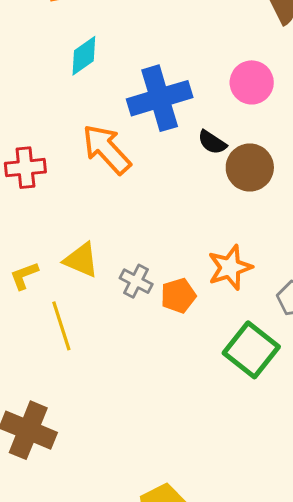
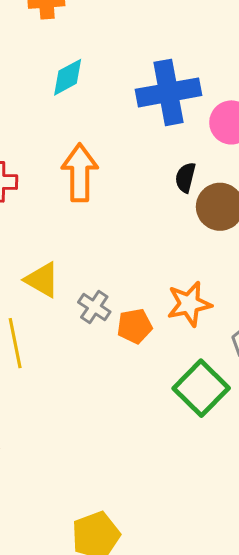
blue cross: (160, 98) -> (169, 92), moved
black semicircle: (212, 142) -> (185, 178), turned 64
orange arrow: (107, 149) -> (80, 173), turned 36

